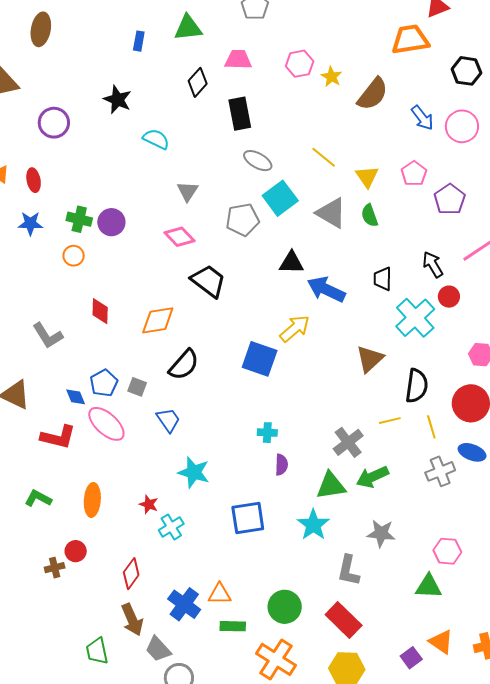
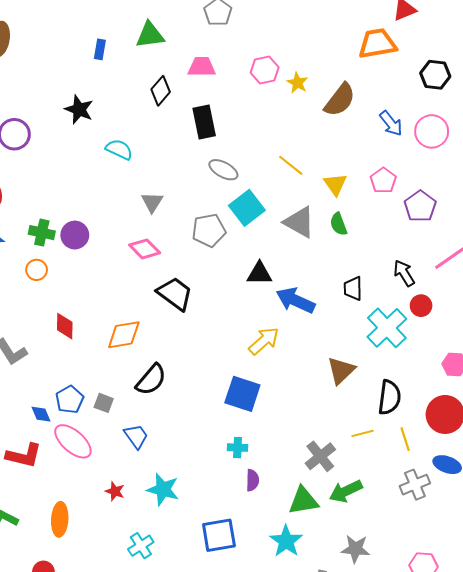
blue square: (260, 359) -> (242, 394), moved
red star: (149, 504) -> (115, 491), moved

